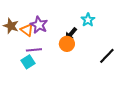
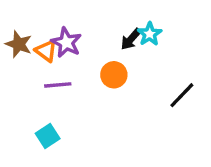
black arrow: (71, 34) -> (131, 39), moved
cyan square: (28, 62) -> (48, 136), moved

